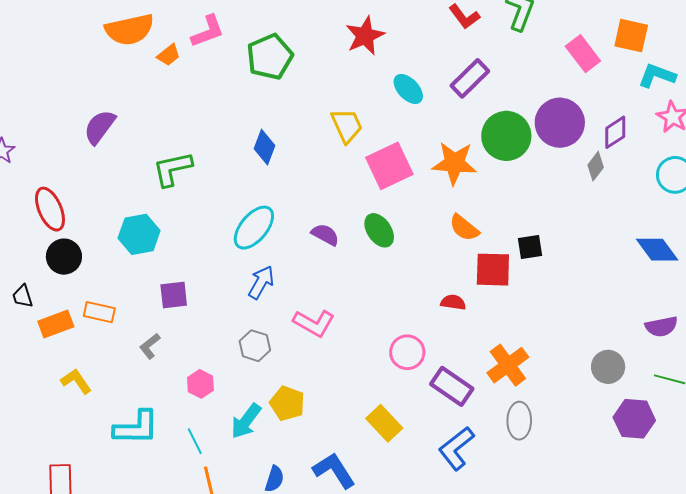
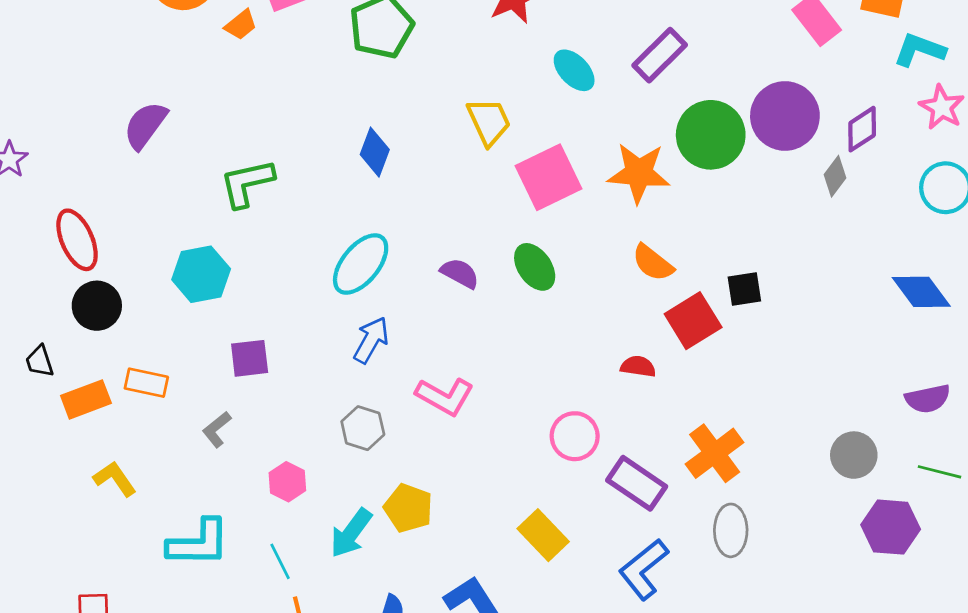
red square: (493, 270) -> (693, 321), turned -33

